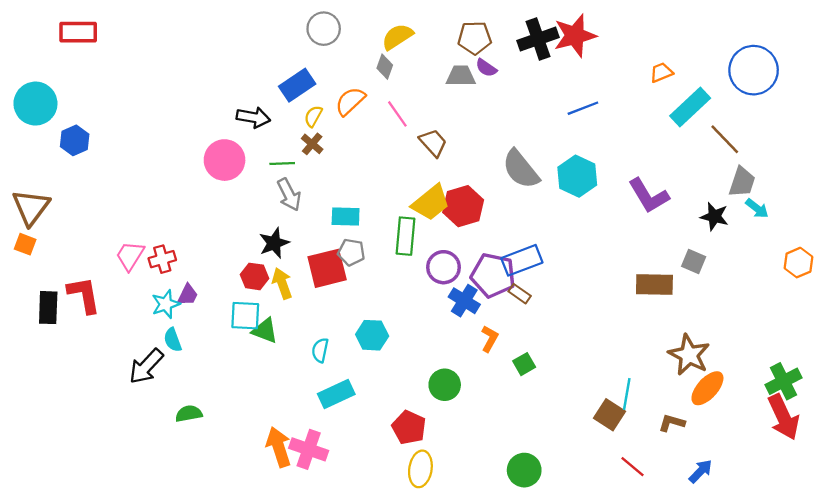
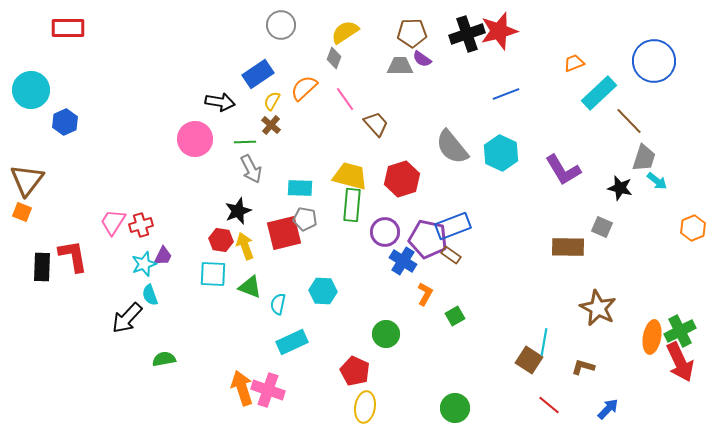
yellow trapezoid: (431, 203) -> (350, 176), moved, turned -126
green triangle: (265, 331) -> (250, 287), moved
orange ellipse: (707, 388) -> (652, 337), moved, turned -32

